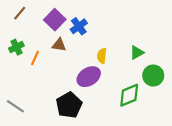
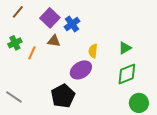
green circle: (153, 76) -> (139, 103), moved
green diamond: (129, 95) -> (127, 74), moved

